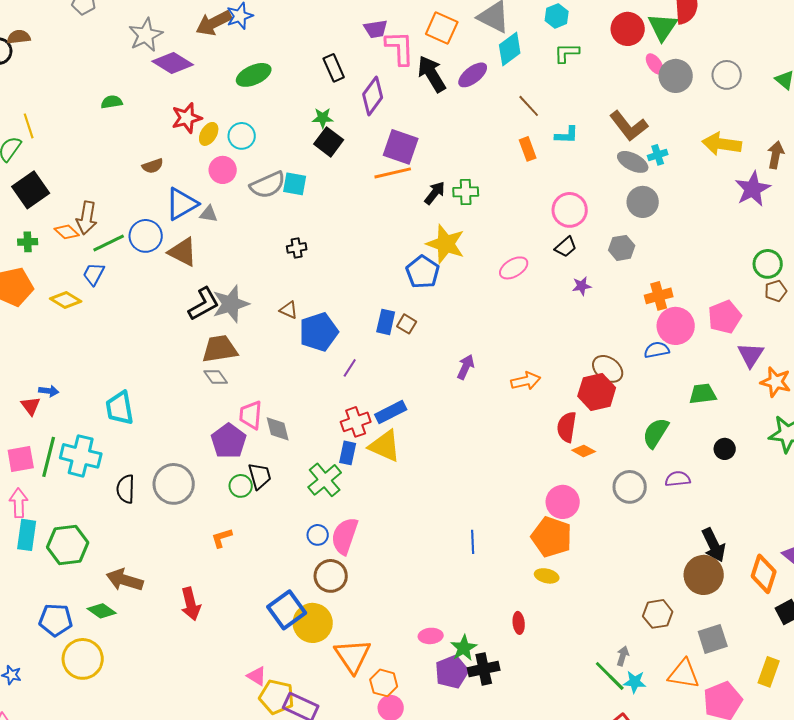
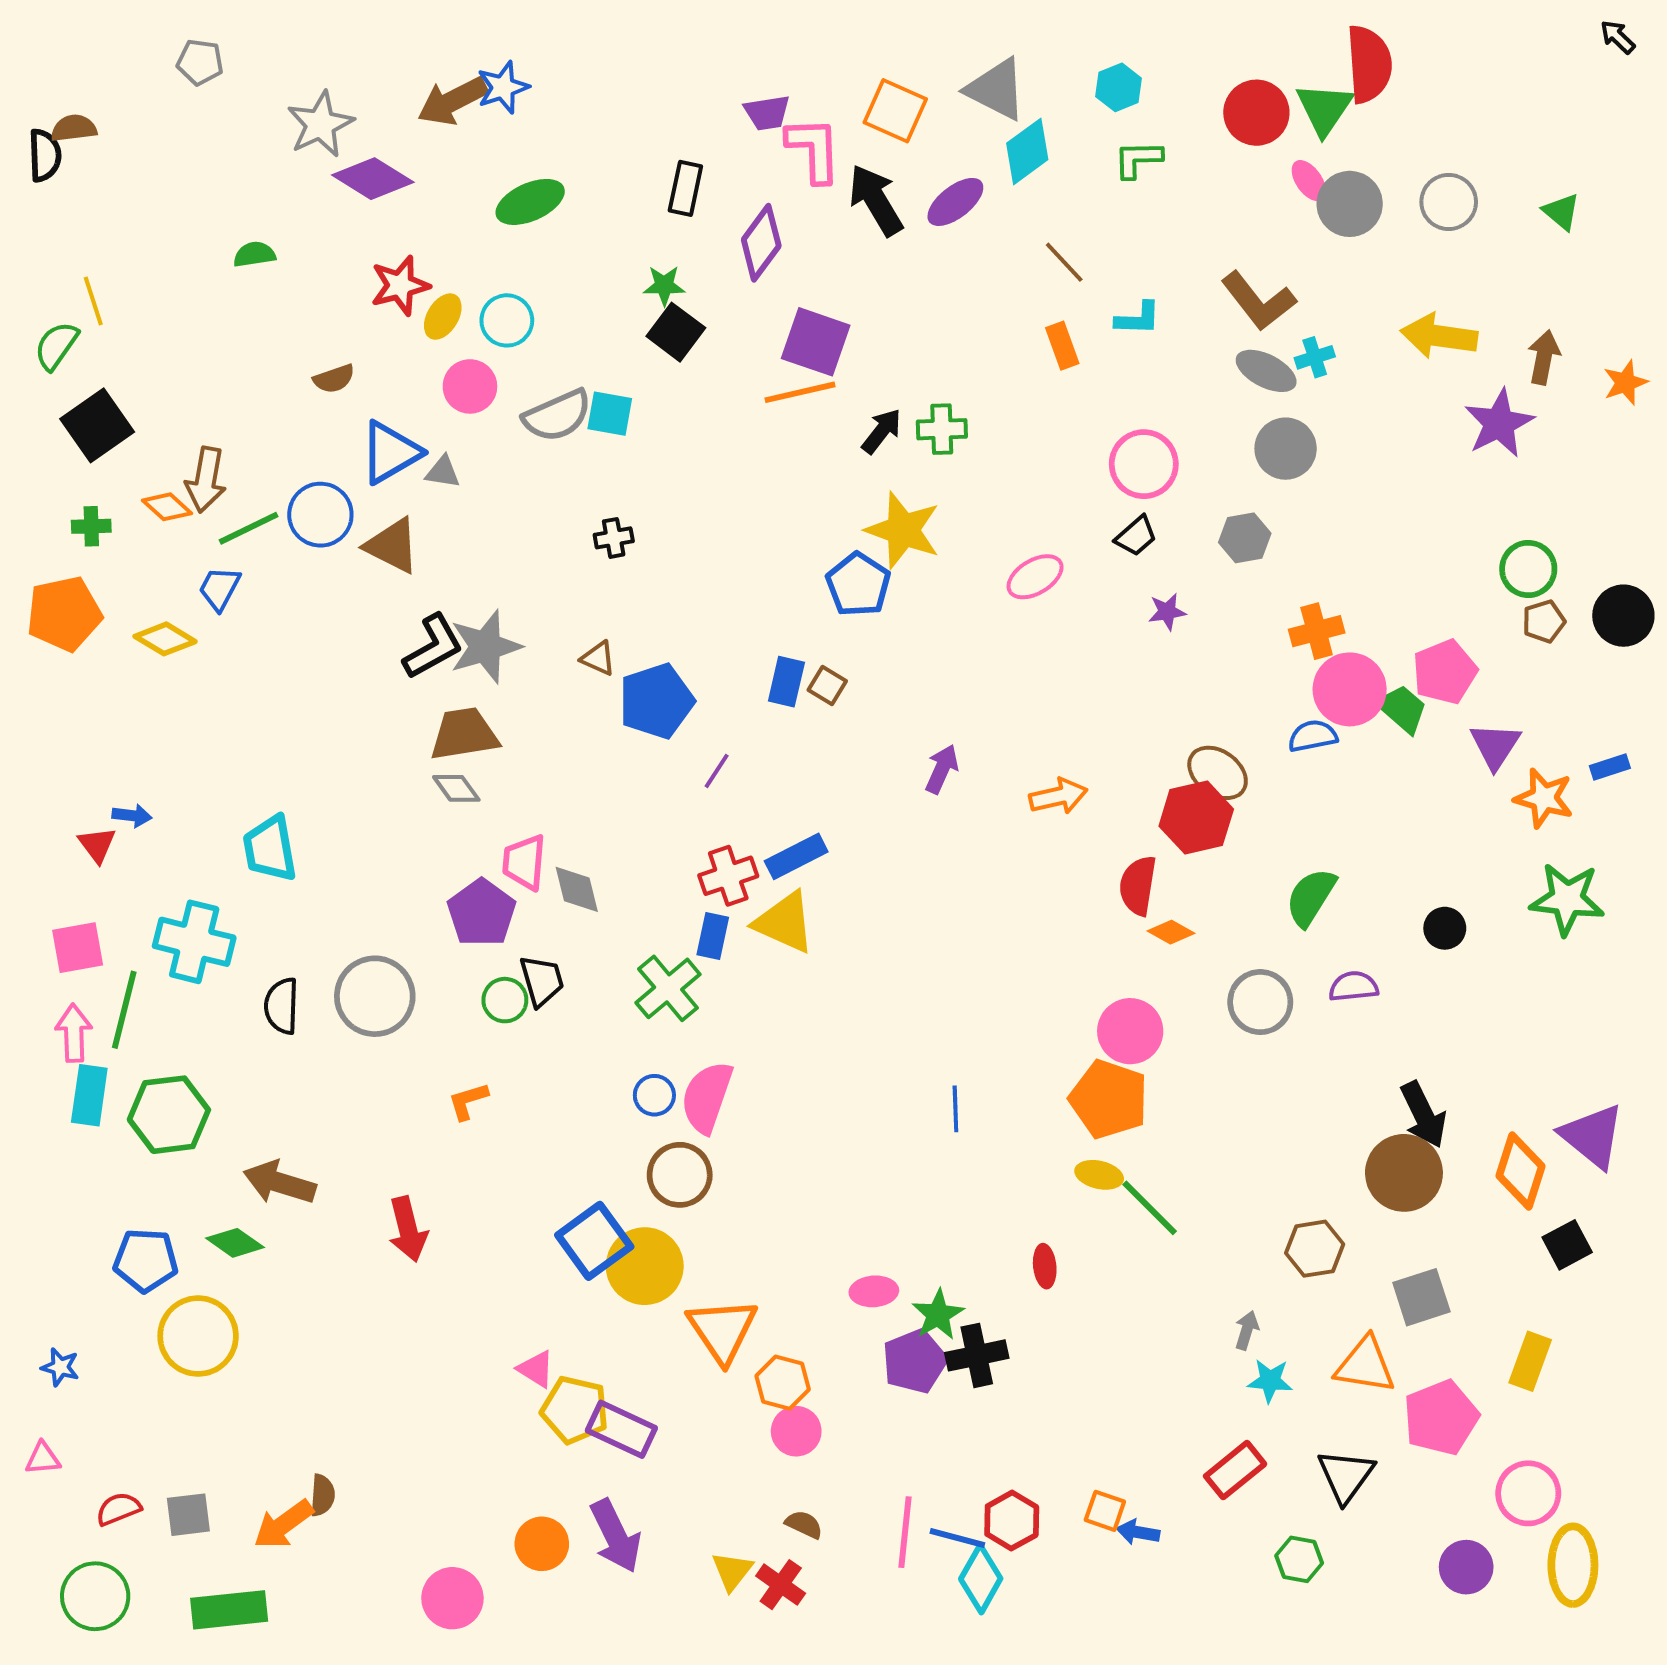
black rectangle: (334, 68) -> (685, 188), turned 36
green trapezoid: (703, 394) -> (1402, 709), moved, turned 48
green line: (49, 457) -> (124, 1010), moved
green line: (610, 676) -> (1150, 1208), moved

